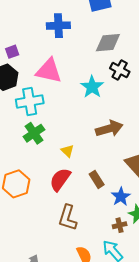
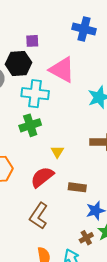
brown rectangle: (97, 179) -> (77, 187), turned -66
brown cross: (120, 225) -> (86, 238), turned -32

